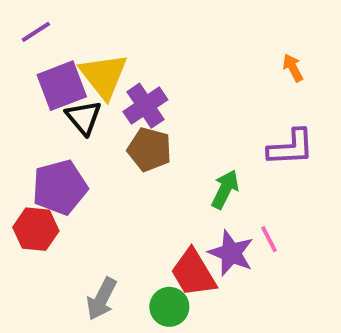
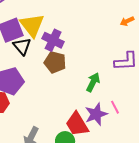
orange arrow: (293, 68) -> (127, 21), turned -88
purple cross: (145, 106) -> (53, 40), turned -30
purple star: (231, 253) -> (96, 114), turned 30

